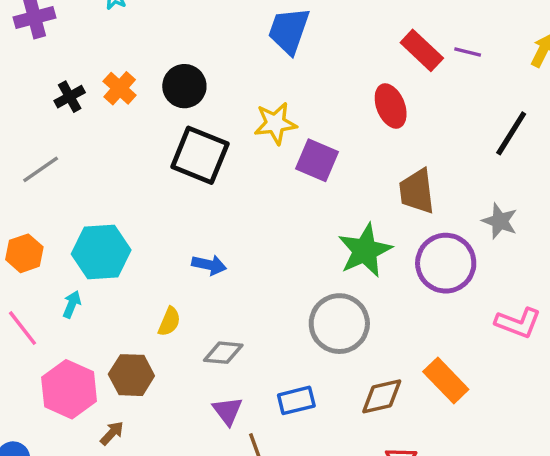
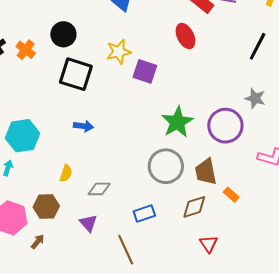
orange cross: (120, 88) -> (26, 50), moved
brown trapezoid: (417, 191) -> (206, 172), moved
blue arrow: (209, 265) -> (83, 126), moved
orange rectangle: (446, 381) -> (231, 195), size x0.6
purple triangle: (228, 411) -> (88, 223), moved

